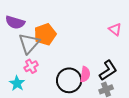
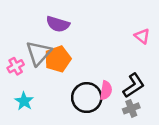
purple semicircle: (15, 22) -> (58, 24), moved
orange pentagon: (45, 34) -> (58, 59), moved
pink cross: (31, 66) -> (16, 66), moved

